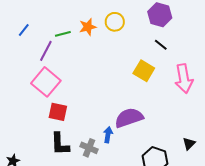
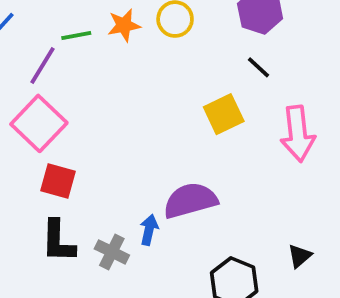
yellow square: (144, 71) -> (224, 114), turned 30

